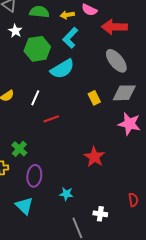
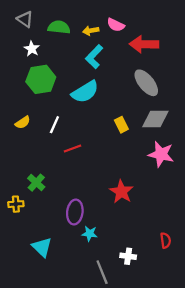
green hexagon: (37, 49) -> (41, 79), moved
purple ellipse: (34, 176) -> (75, 212), moved

